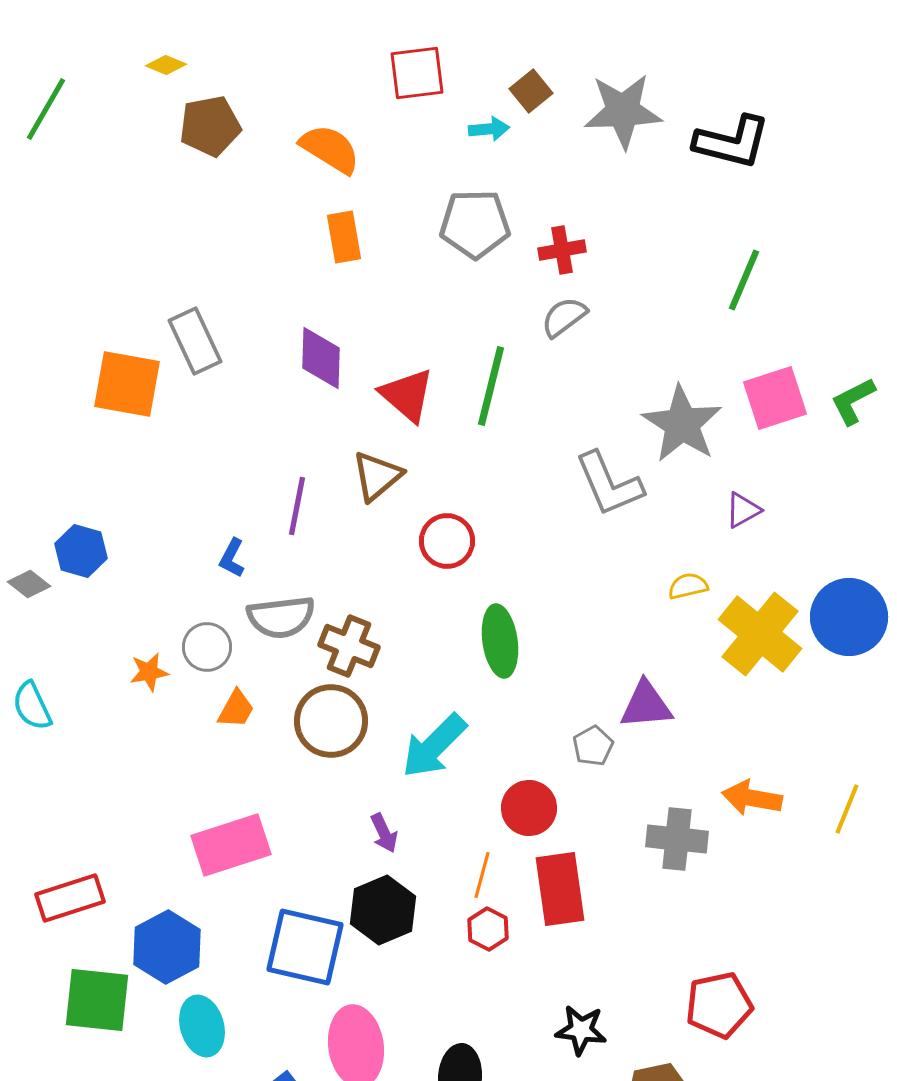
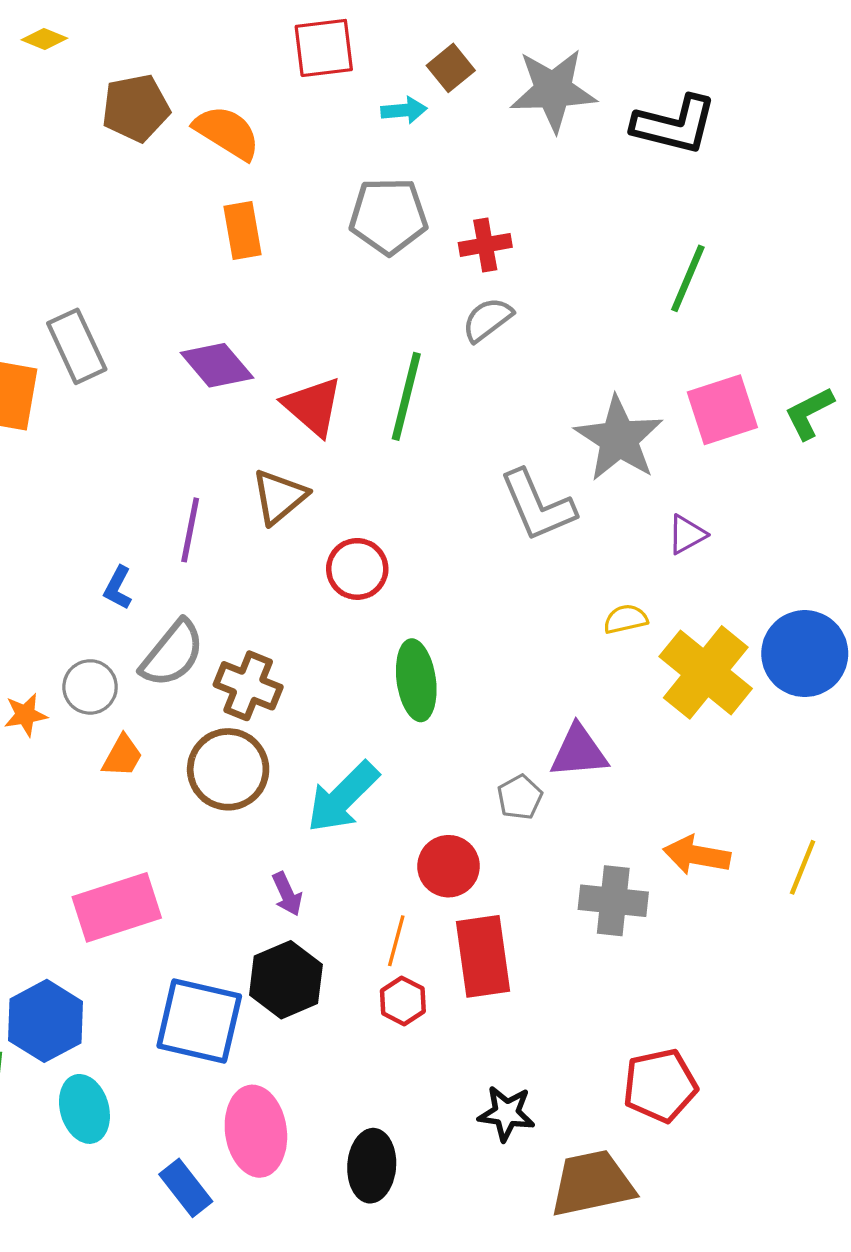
brown pentagon: (210, 126) -> (136, 108), moved
purple diamond: (321, 358) -> (217, 365), turned -42
gray semicircle: (281, 617) -> (172, 654), turned -44

